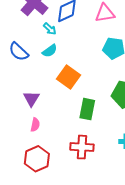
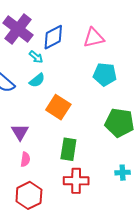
green rectangle: (87, 109) -> (68, 149), moved

